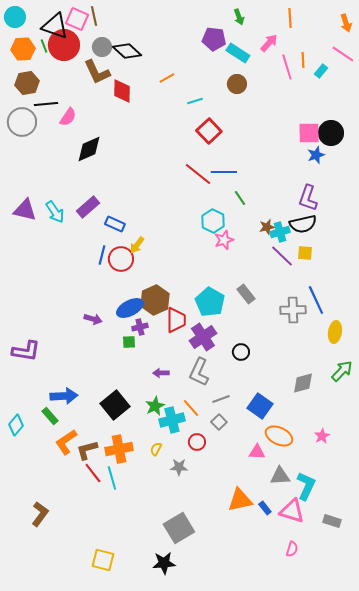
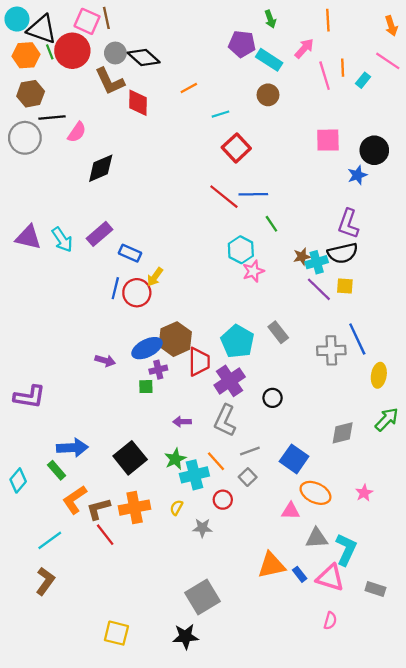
black triangle: (55, 26) -> (42, 29), moved
pink square: (309, 133) -> (328, 140), moved
cyan line: (112, 478) -> (50, 540), moved, turned 70

